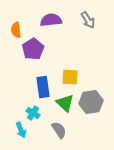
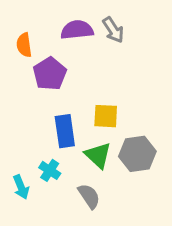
gray arrow: (88, 20) -> (113, 30), moved
cyan arrow: (21, 130) -> (21, 187), moved

